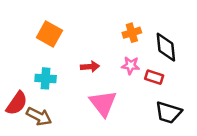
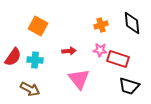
black diamond: (166, 47) -> (132, 23), moved
red rectangle: (154, 77) -> (118, 59), size x1.5
red semicircle: (17, 103) -> (13, 57), moved

